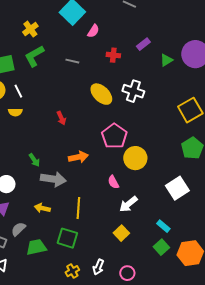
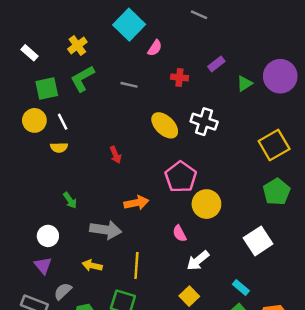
green arrow: (34, 160) -> (70, 200), moved

